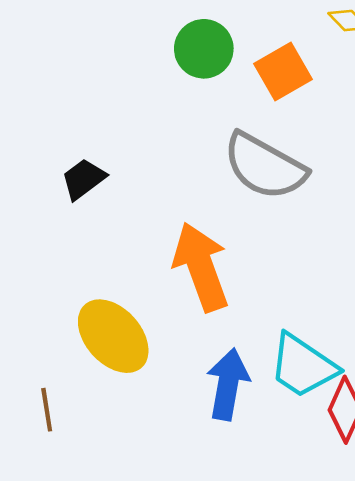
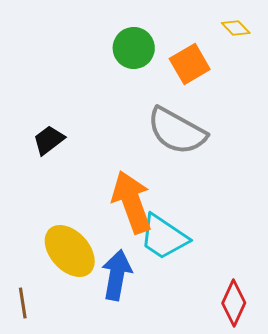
cyan trapezoid: (303, 366) -> (164, 237), moved
blue arrow: (228, 384) -> (117, 275), moved

